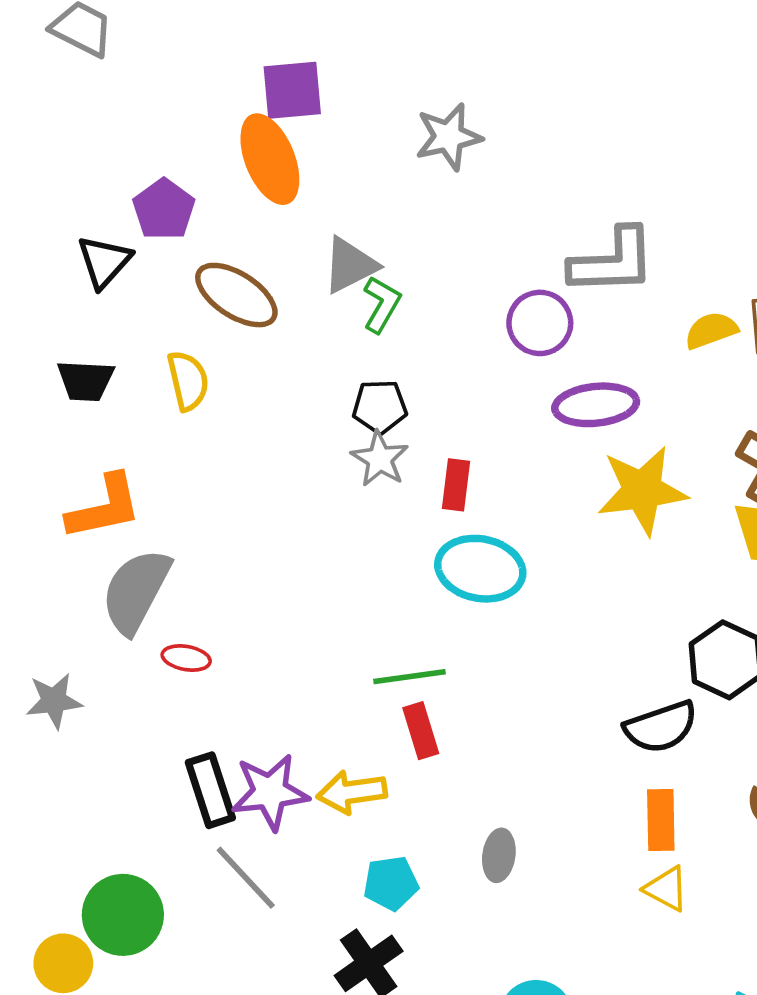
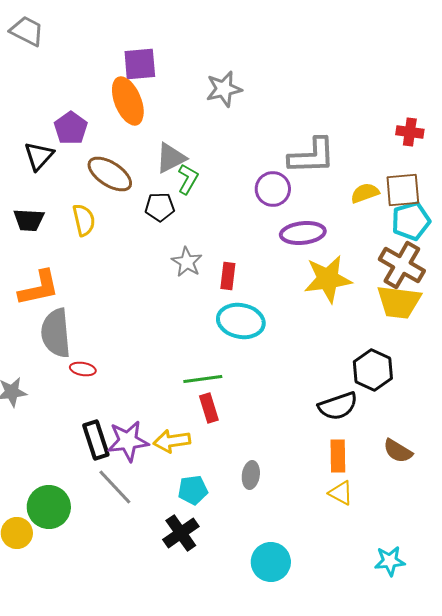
black pentagon: (380, 407) -> (160, 207), moved
gray semicircle: (136, 591) -> (56, 333), turned -33

